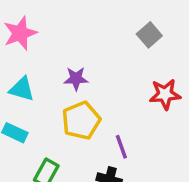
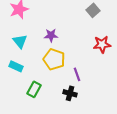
cyan triangle: (22, 89) -> (20, 41), turned 35
yellow pentagon: (81, 120) -> (54, 59), turned -30

